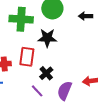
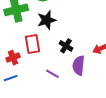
black cross: (46, 73) -> (66, 46), moved

